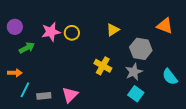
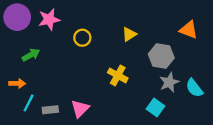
purple circle: (15, 27) -> (17, 17), moved, size x1.5
pink star: (51, 32) -> (49, 19), moved
gray star: (134, 72) -> (169, 82), moved

